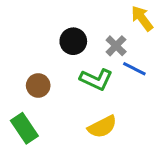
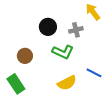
gray cross: (116, 46) -> (76, 30), turned 32
blue line: (134, 69) -> (94, 73), moved

